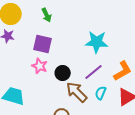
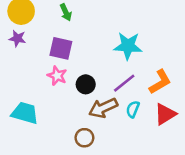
brown arrow: (77, 92) -> (103, 108), turned -70

